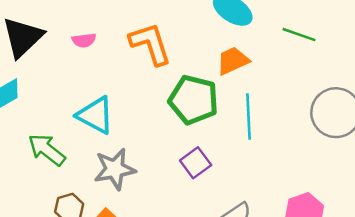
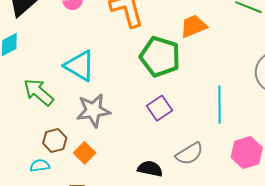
cyan line: (248, 116) -> (220, 105), moved

